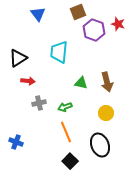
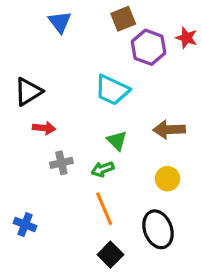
cyan trapezoid: (59, 52) -> (112, 90), moved, turned -70
brown arrow: (107, 82) -> (169, 130), turned 102
green triangle: (81, 83) -> (117, 141), moved, turned 32

